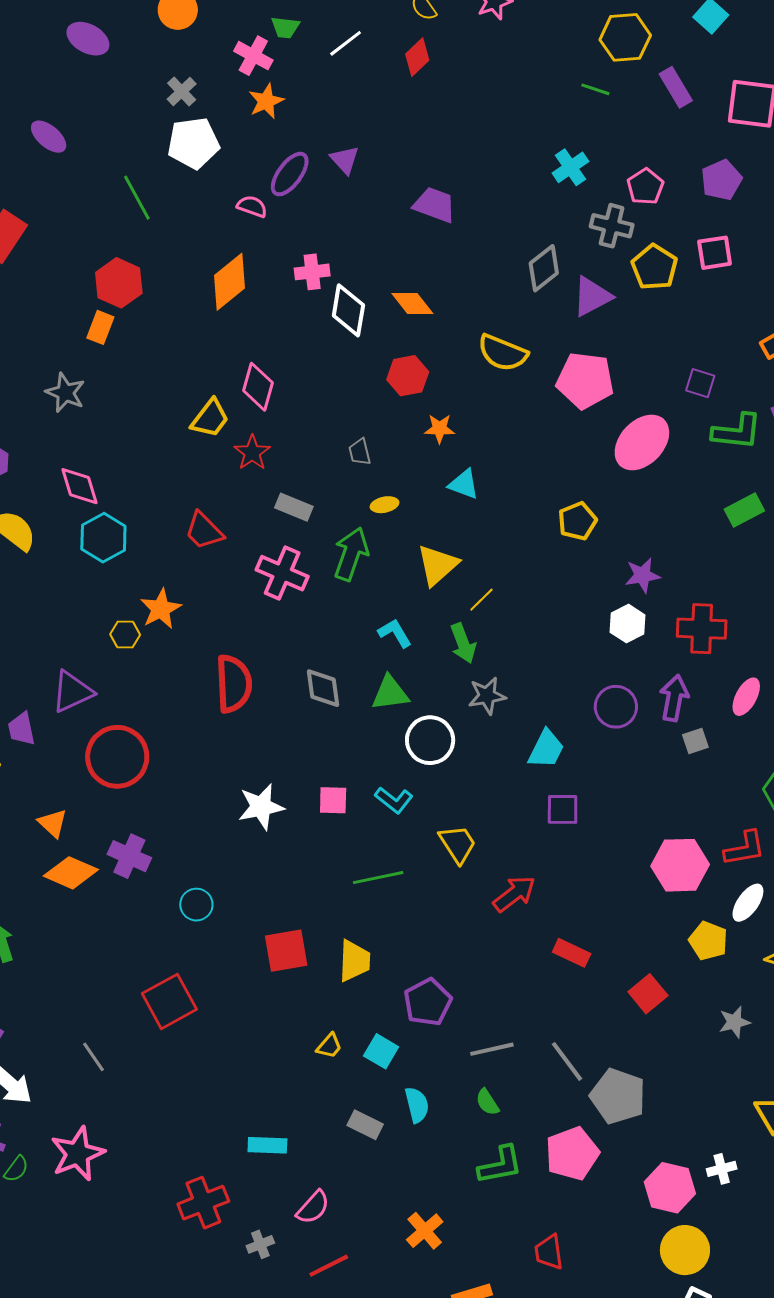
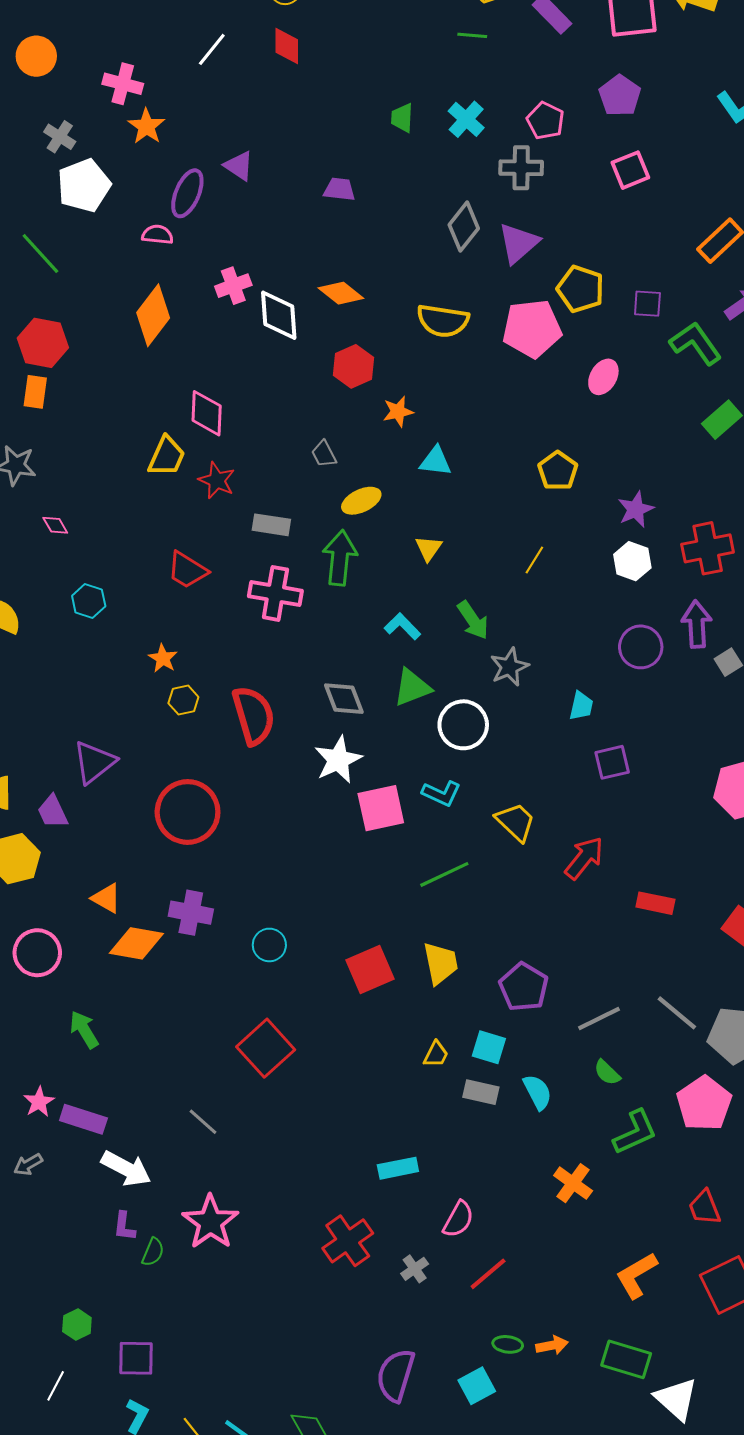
green trapezoid: (285, 27) -> (402, 118), moved, turned 100
red diamond: (417, 57) -> (287, 46), turned -33
purple trapezoid: (435, 205) -> (339, 189), size x0.7
yellow pentagon: (654, 267) -> (580, 289), moved
green L-shape: (737, 432) -> (696, 343), turned -118
pink ellipse: (642, 442) -> (603, 377), size x0.6
pink diamond: (79, 486) -> (55, 525), moved, size x0.6
yellow ellipse: (384, 505) -> (361, 501), size x1.4
cyan hexagon: (103, 538) -> (89, 601), size x0.7
yellow triangle: (437, 565) -> (429, 548), size x0.6
yellow line: (481, 600) -> (534, 560), moved
orange star: (161, 609) -> (163, 658), size x0.7
yellow hexagon: (125, 634) -> (183, 700), moved
cyan trapezoid: (546, 749) -> (581, 706), size x0.7
red circle: (117, 757) -> (188, 812), moved
pink square: (333, 800) -> (381, 808), size x1.5
white star: (261, 807) -> (338, 760), moved
gray rectangle: (365, 1125) -> (481, 1092), moved
orange cross: (425, 1231) -> (573, 1183), moved

